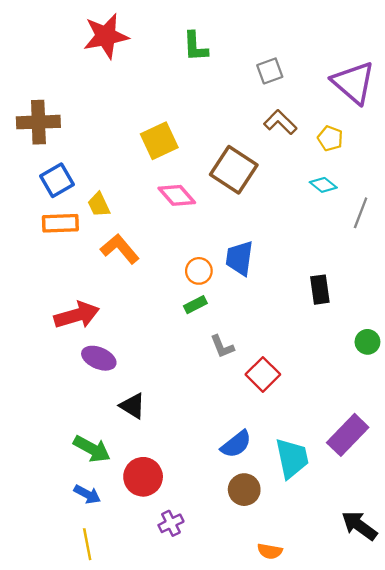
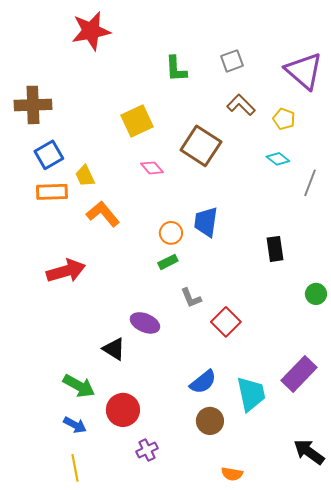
green L-shape: (195, 47) -> (176, 69), moved
pink diamond: (177, 195) -> (152, 168), size x0.7
purple ellipse: (99, 358) -> (145, 323), moved

